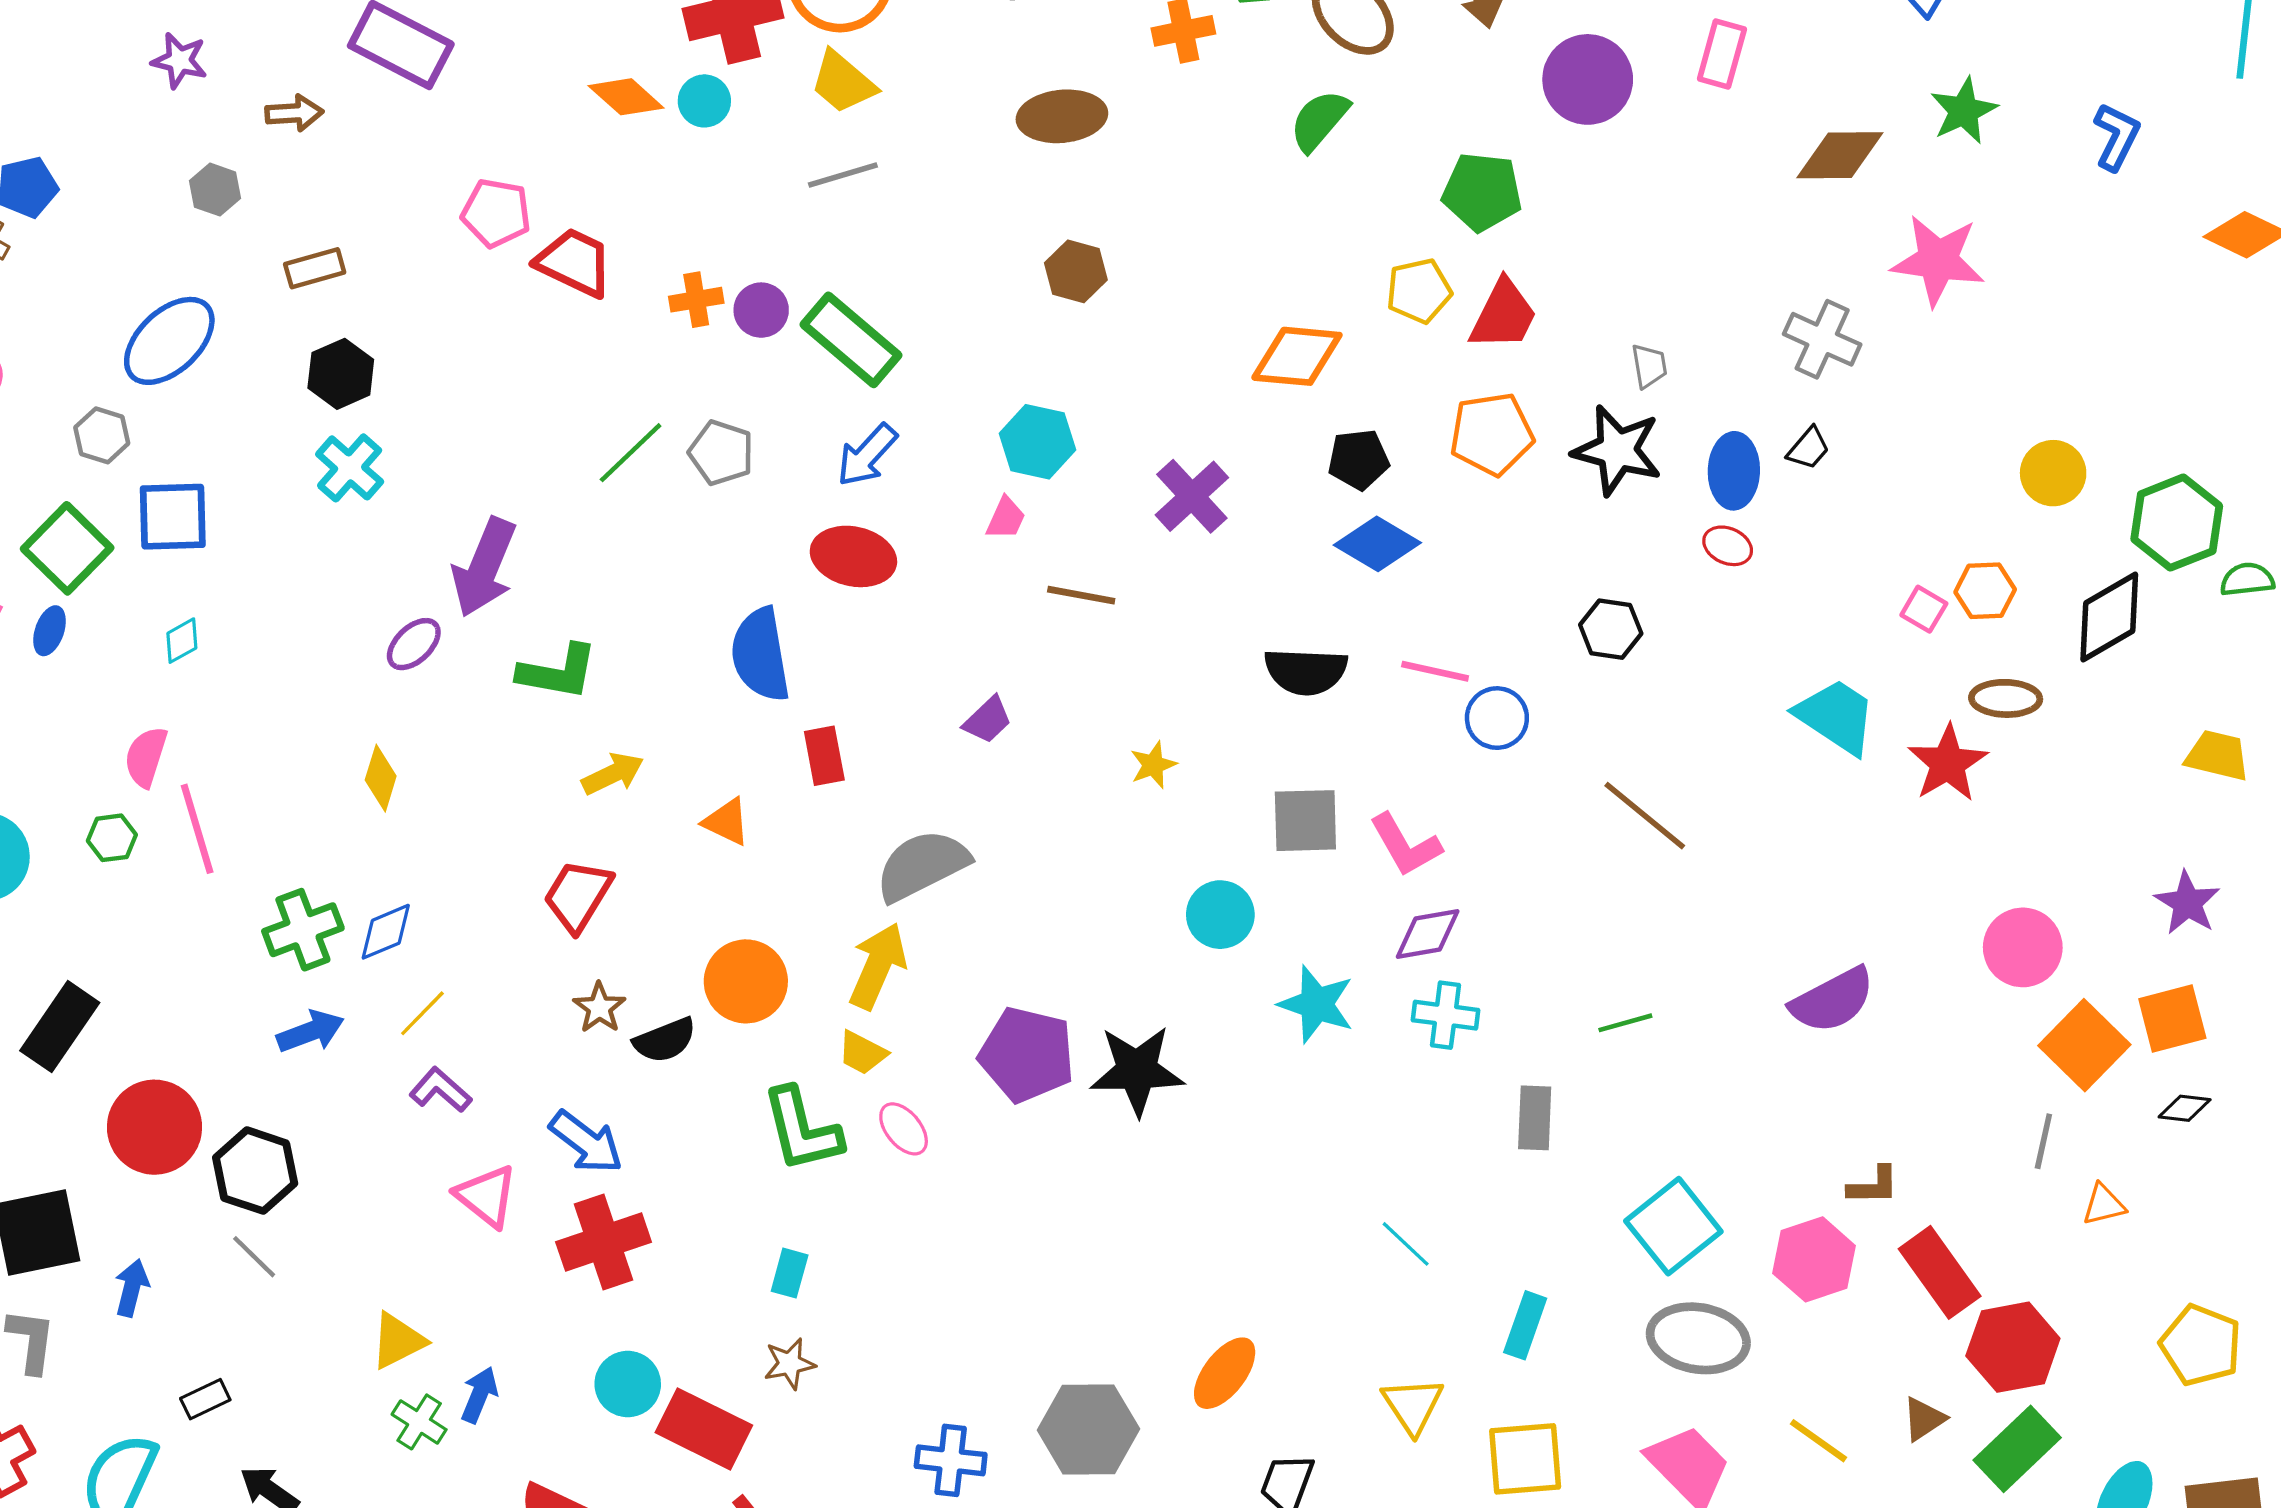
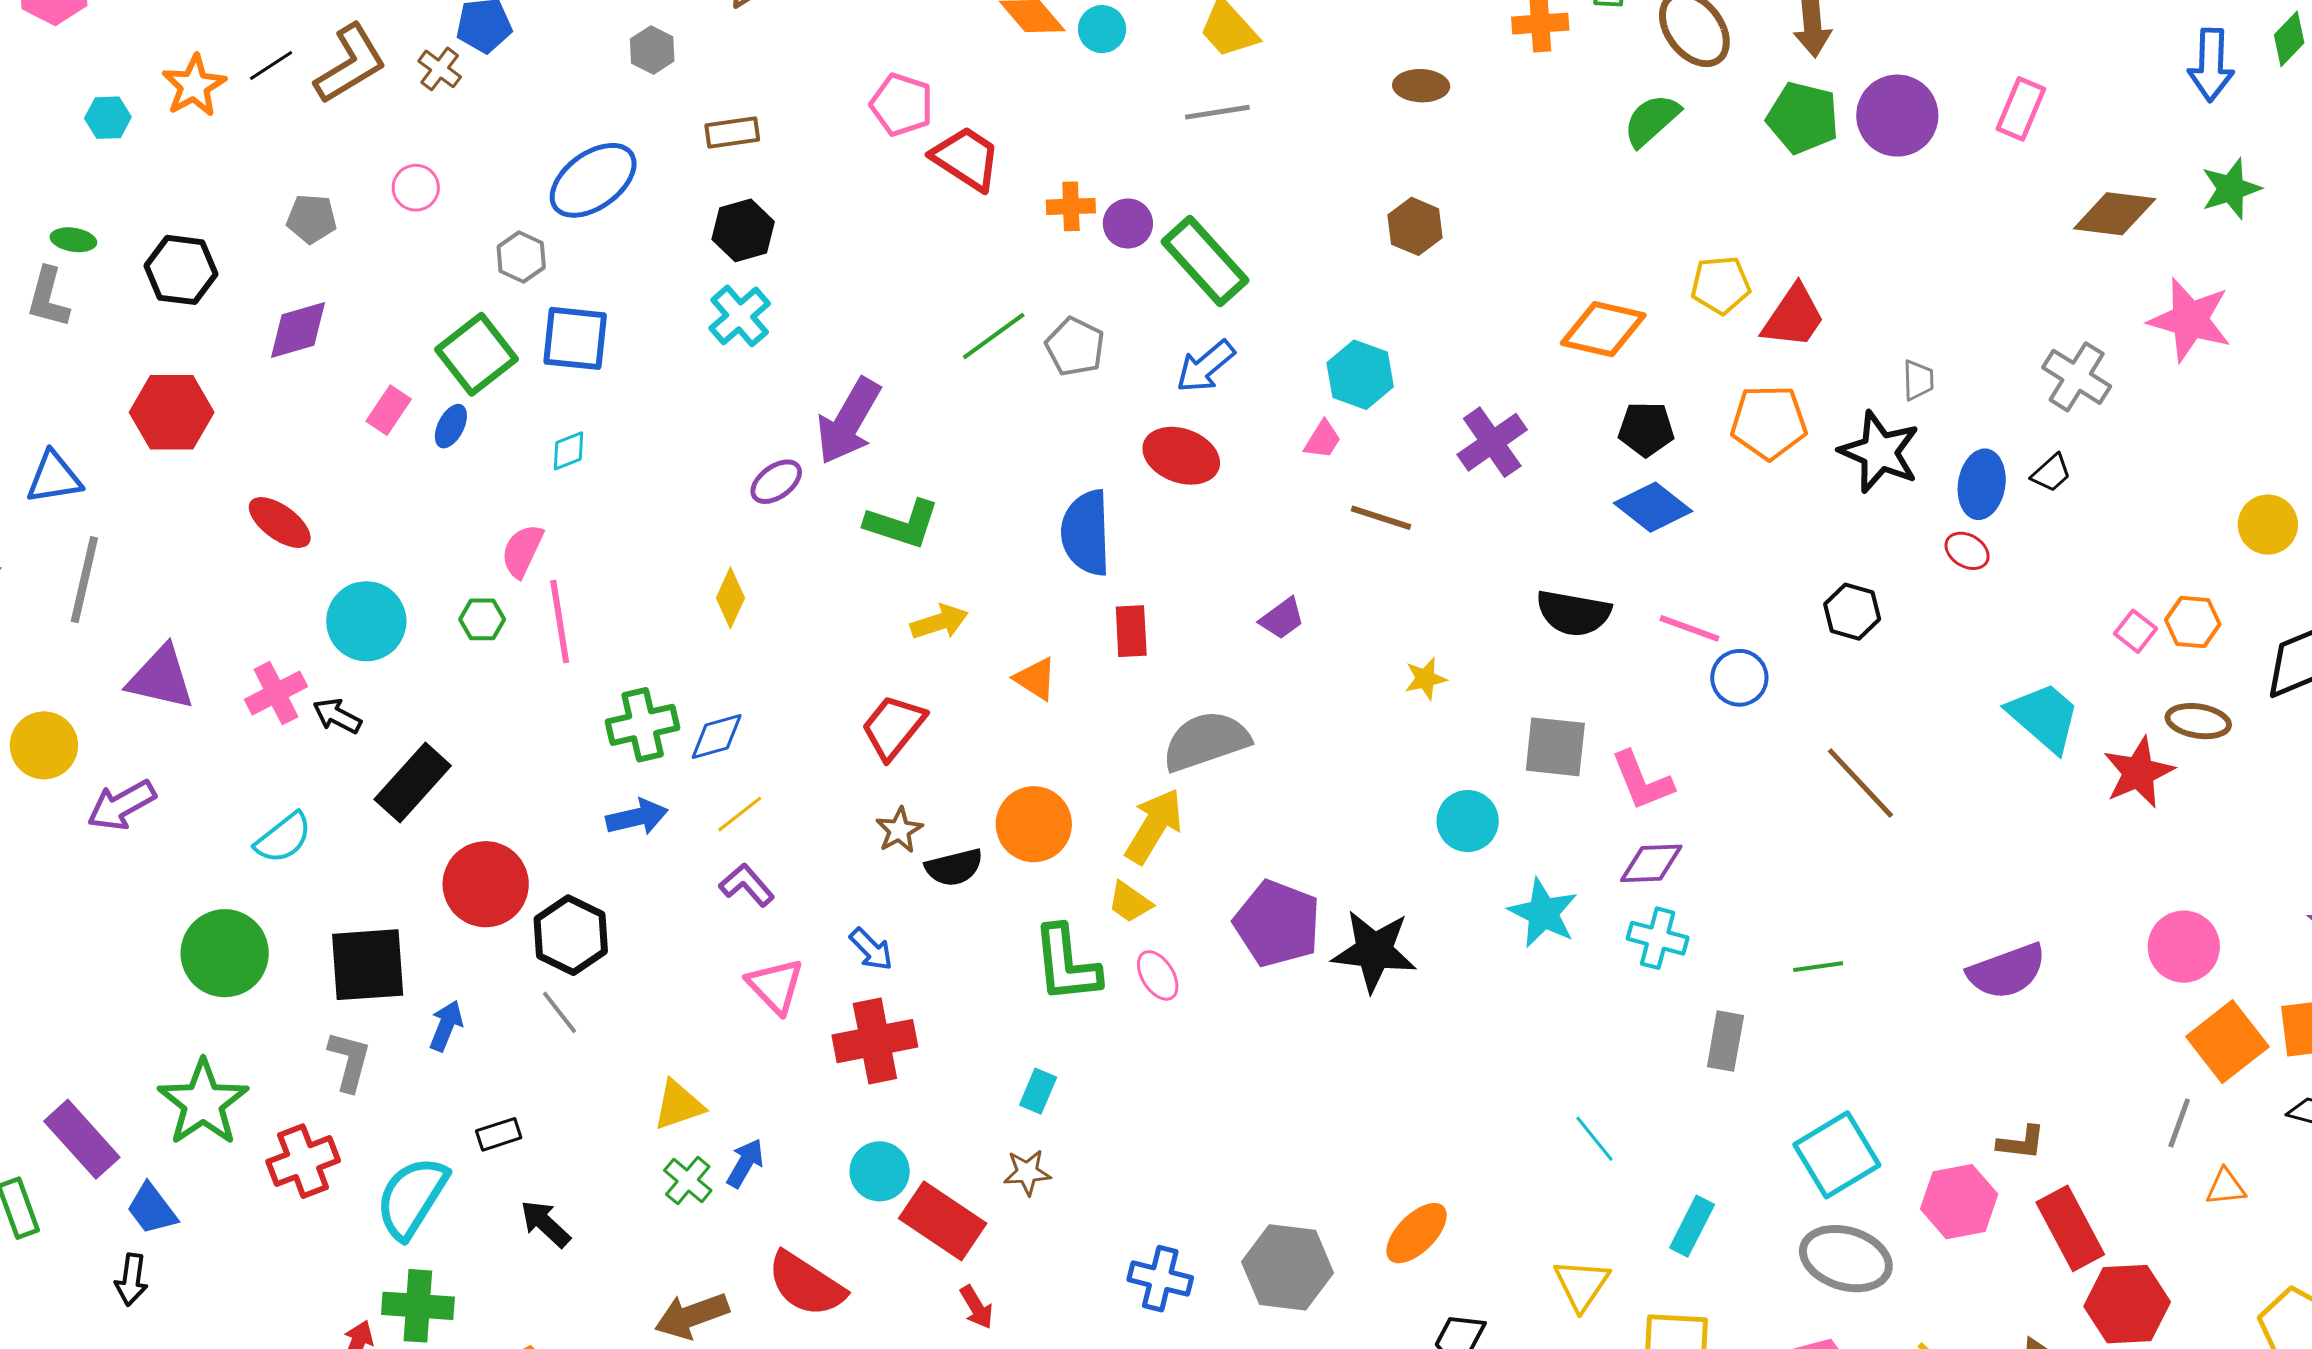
brown ellipse: (1062, 116) -> (1421, 86), size x0.7
green pentagon: (1482, 192) -> (1803, 118), moved
blue arrow: (586, 1142) -> (871, 949), size x0.7

